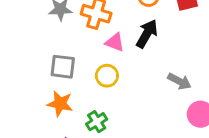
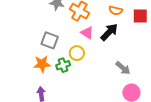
orange star: (60, 104) -> (42, 64), turned -30
green cross: (97, 122) -> (63, 65), moved

